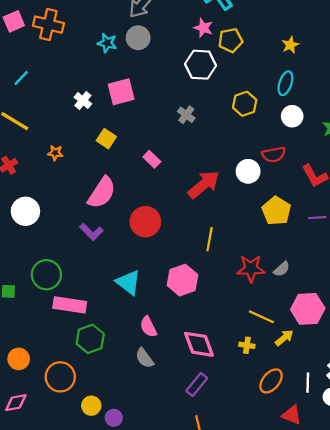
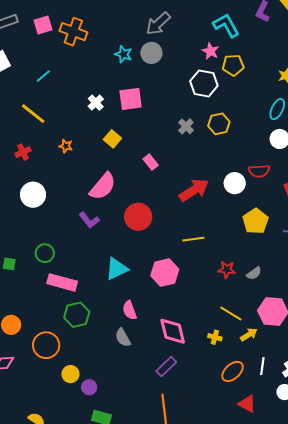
yellow hexagon: (245, 104) -> (219, 124), moved
yellow line: (210, 239) -> (193, 239), turned 65
red star: (251, 269) -> (227, 270), size x0.7
green circle: (46, 275) -> (45, 253), size x0.7
cyan triangle: (128, 282) -> (117, 269), turned 50
white line: (308, 383) -> (262, 366), moved

